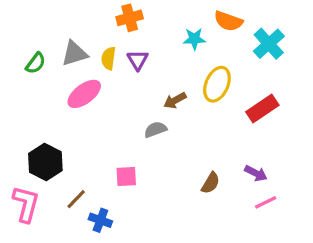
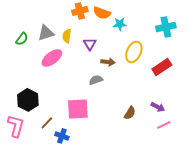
orange semicircle: (228, 21) -> (102, 13), moved
cyan cross: (269, 44) -> (166, 27), turned 30
purple triangle: (138, 60) -> (90, 44), moved
brown arrow: (175, 100) -> (108, 62), turned -144
pink square: (126, 177) -> (78, 109), size x1.6

